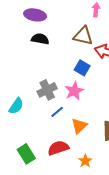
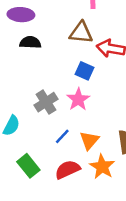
blue line: (57, 112) -> (62, 136), moved
green rectangle: (26, 154) -> (28, 166), moved
orange star: (85, 161) -> (102, 167), moved, size x1.5

